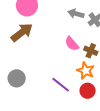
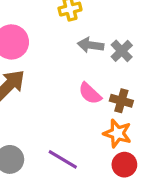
purple line: (61, 85) -> (63, 159), moved

